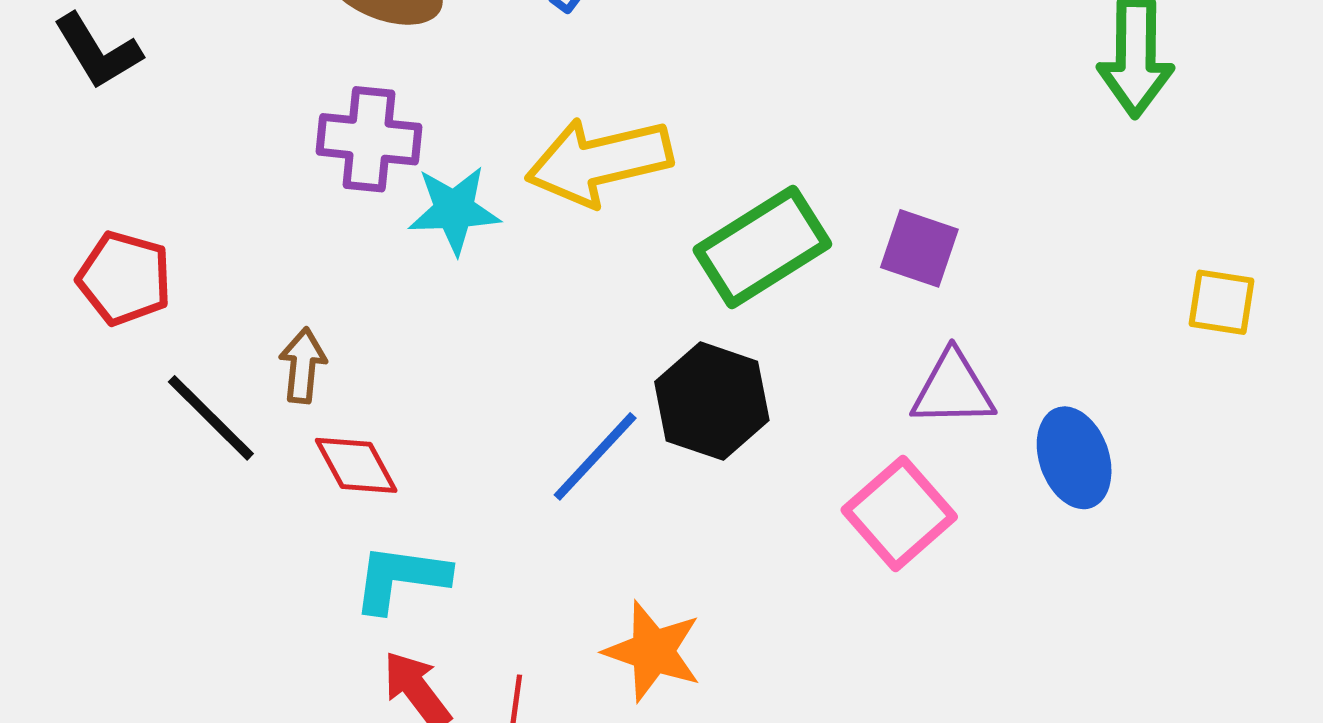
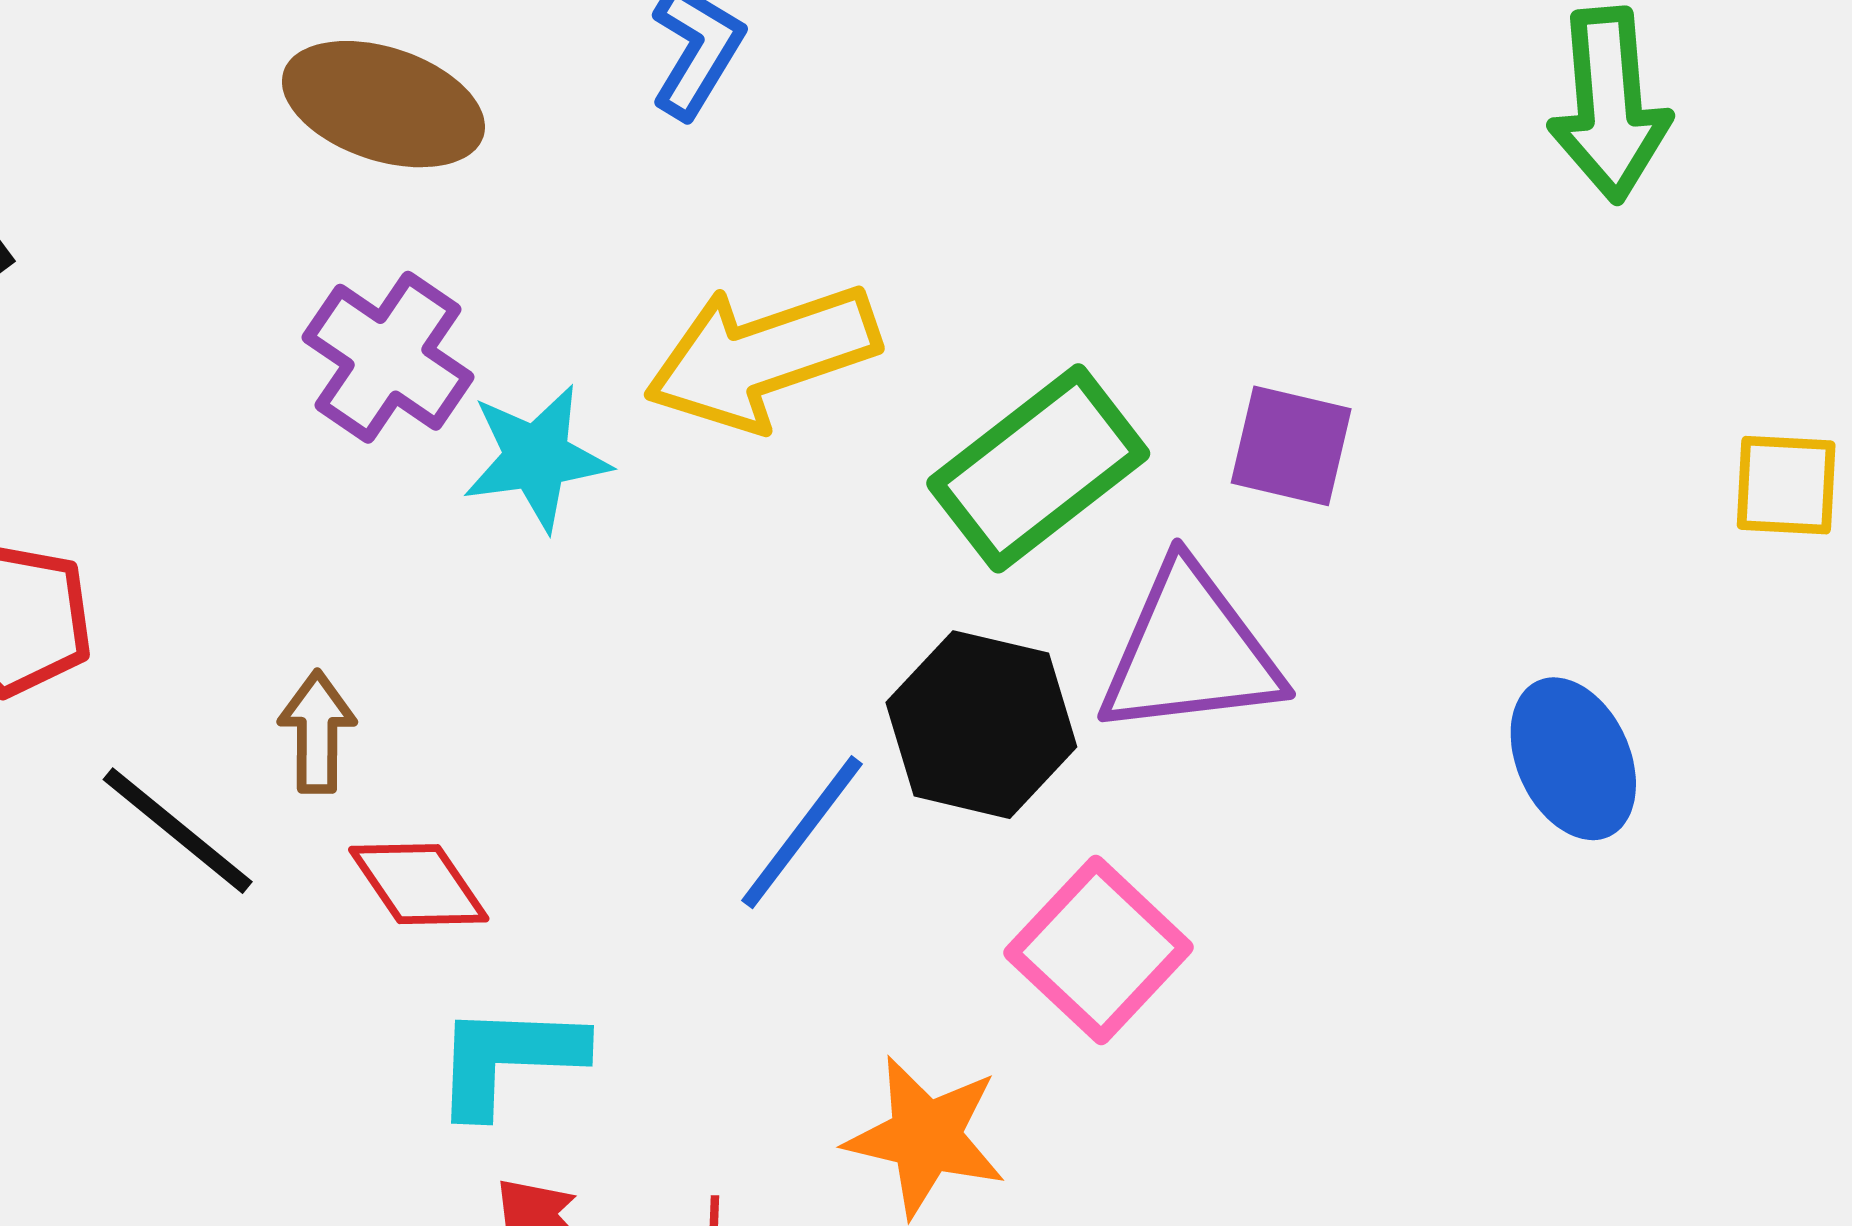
purple cross: (369, 139) -> (388, 357), turned 34
purple triangle: (953, 389) -> (1190, 651), moved, size x1.4
pink square: (899, 513) -> (1099, 950), moved

